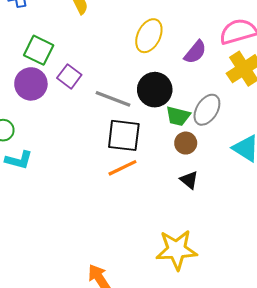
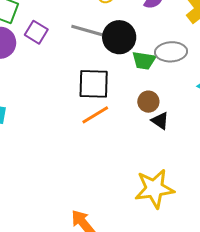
gray line: (113, 99) -> (88, 31), moved
gray ellipse: (207, 110) -> (171, 52), turned 60
brown circle: (186, 143) -> (148, 102), moved

